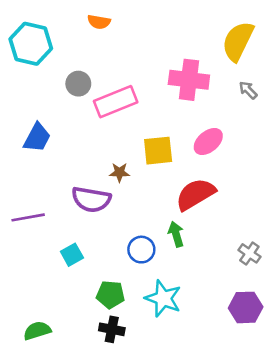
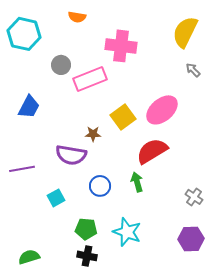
pink cross: (189, 80) -> (121, 46), moved
pink ellipse: (208, 141) -> (162, 110), size x1.4
yellow square: (158, 151) -> (123, 117), turned -30
blue circle: (141, 250) -> (100, 186), moved

